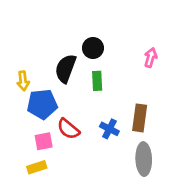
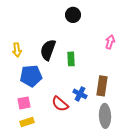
black circle: (93, 48) -> (73, 15), moved
yellow arrow: (23, 81) -> (17, 50), moved
red semicircle: (68, 129) -> (60, 104), moved
pink square: (44, 141) -> (24, 103), moved

